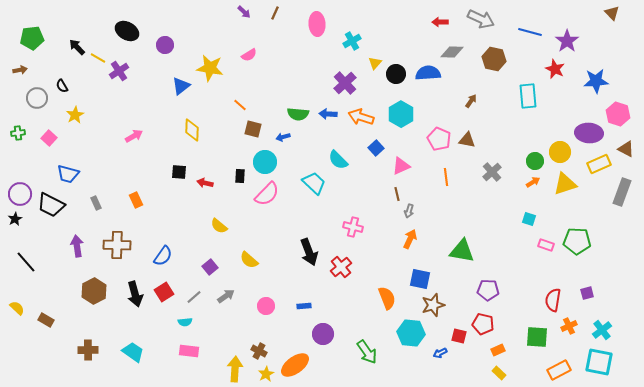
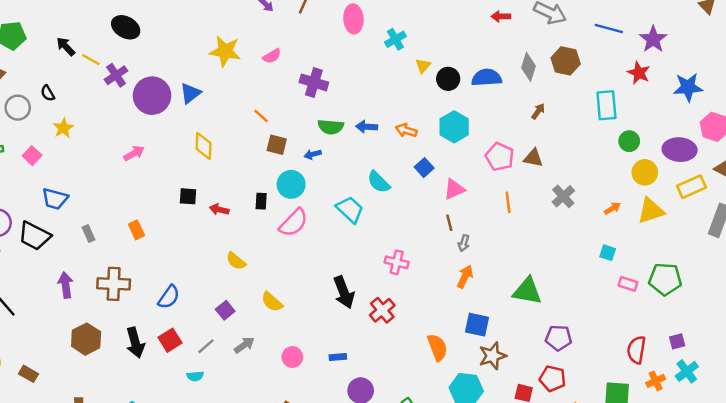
purple circle: (165, 45) -> (152, 96), moved, size x1.8
gray diamond: (452, 52) -> (528, 67), moved, turned -75
yellow star: (210, 68) -> (225, 51), moved
purple cross: (345, 83) -> (314, 82), moved, turned -30
orange arrow: (361, 117) -> (406, 130), size x0.7
green circle: (535, 161) -> (629, 141), moved
cyan cross: (602, 330) -> (687, 371), moved

